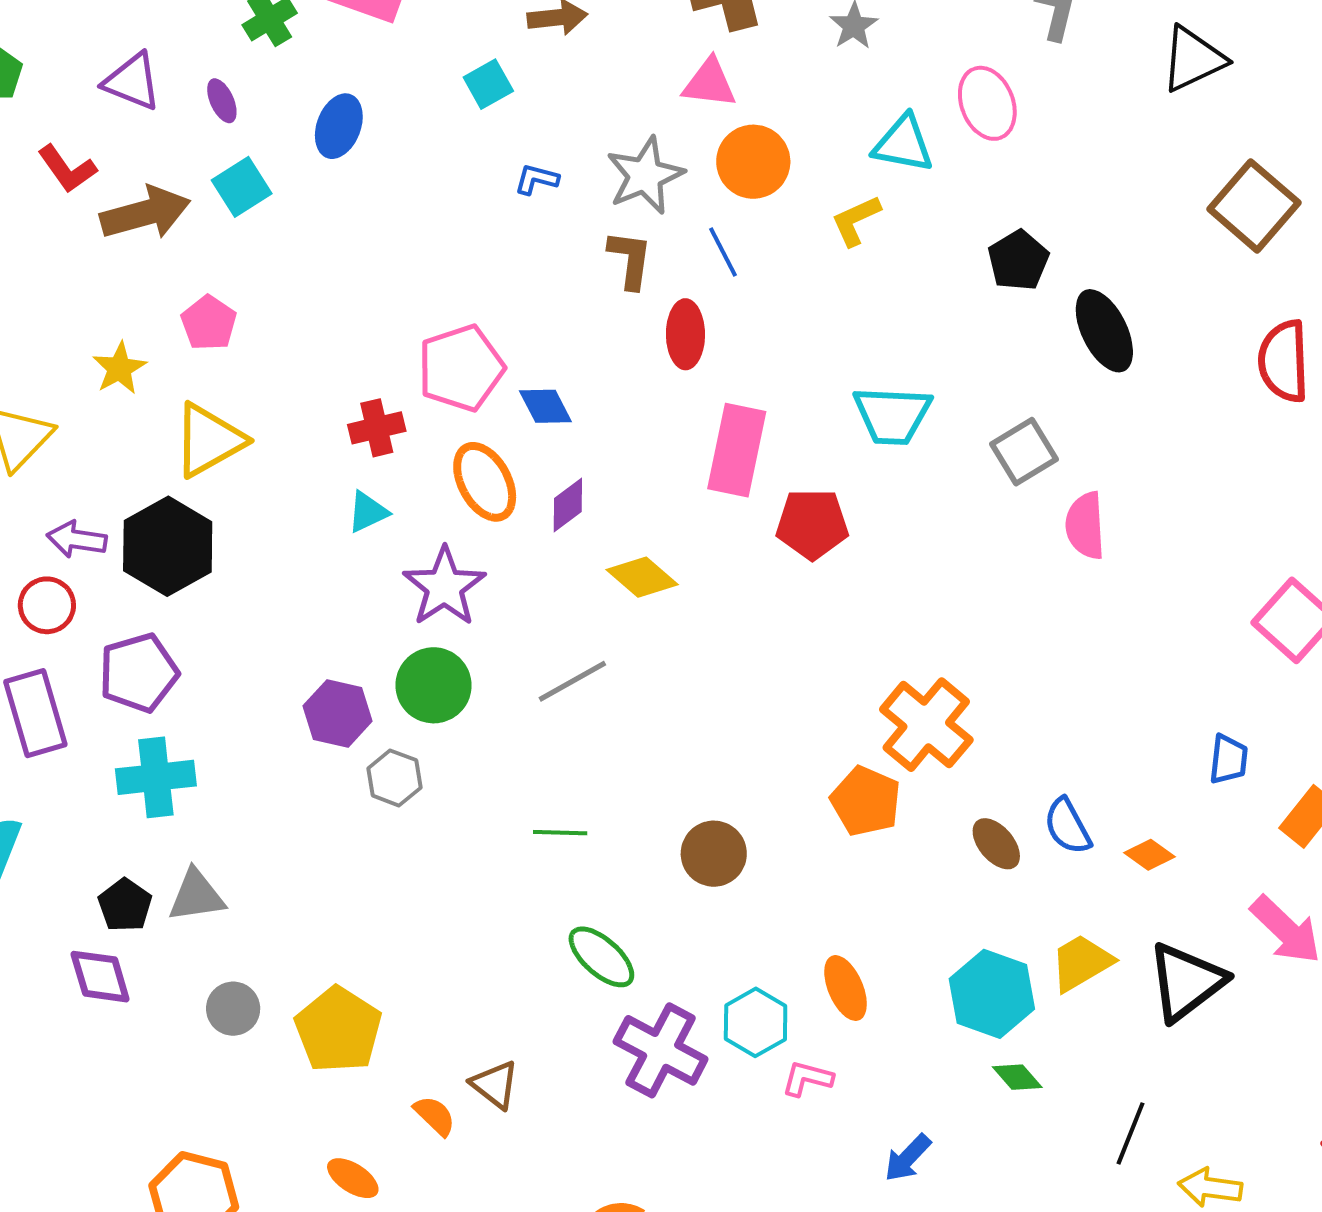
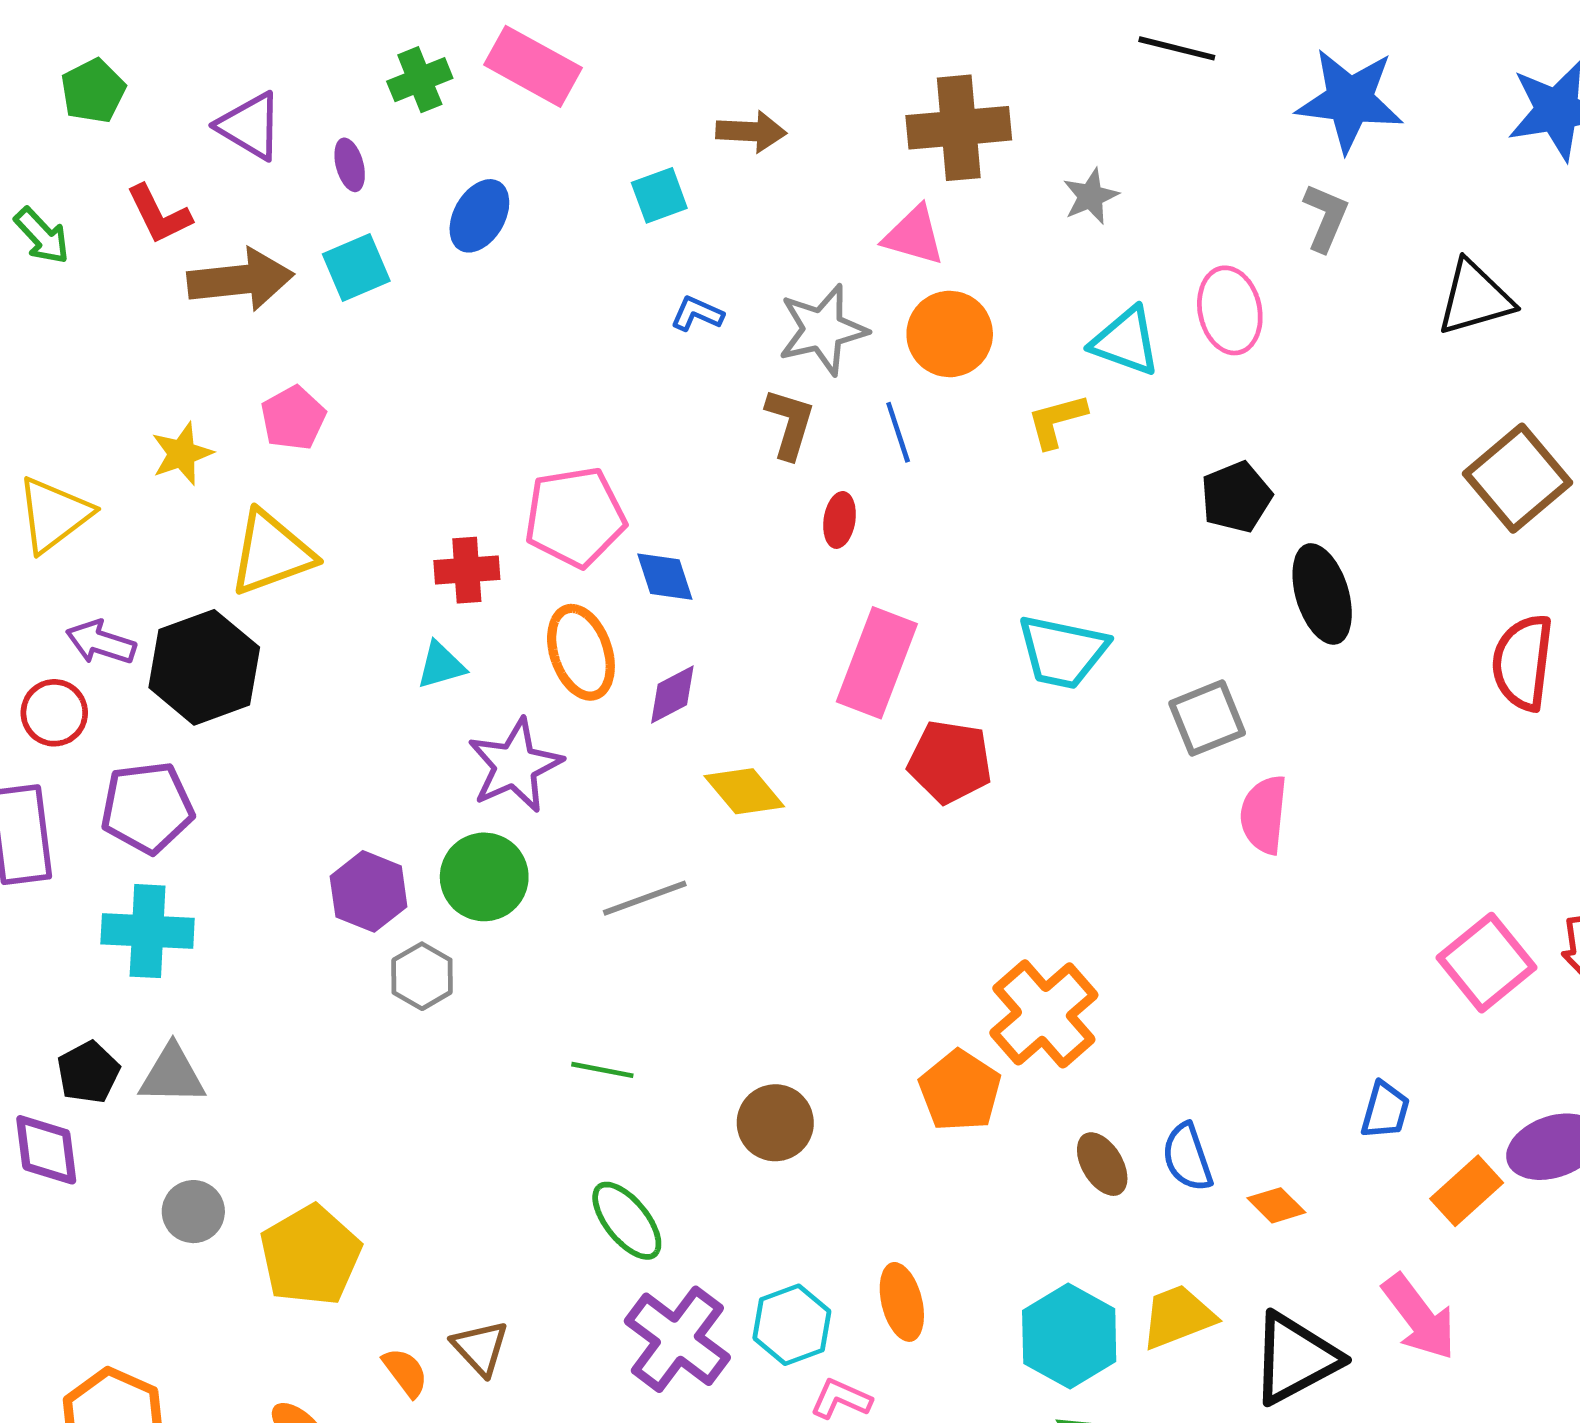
red ellipse: (685, 334) -> (840, 520), size x0.7

